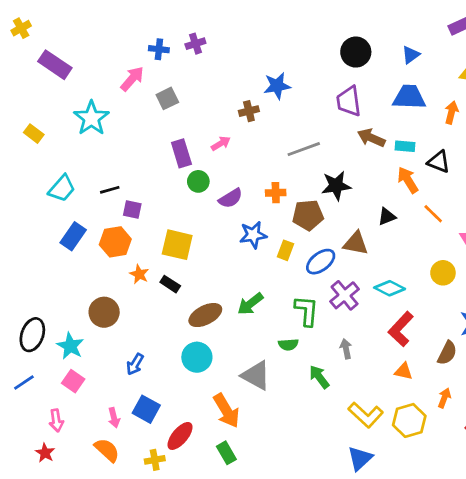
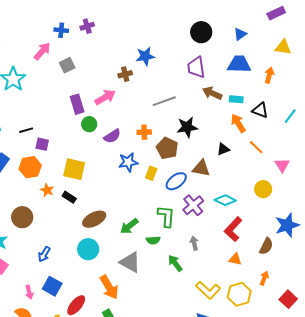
pink arrow: (221, 143) -> (105, 97), size x1.5
brown pentagon: (308, 215) -> (167, 148), turned 30
green arrow: (250, 304) -> (129, 226), moved

